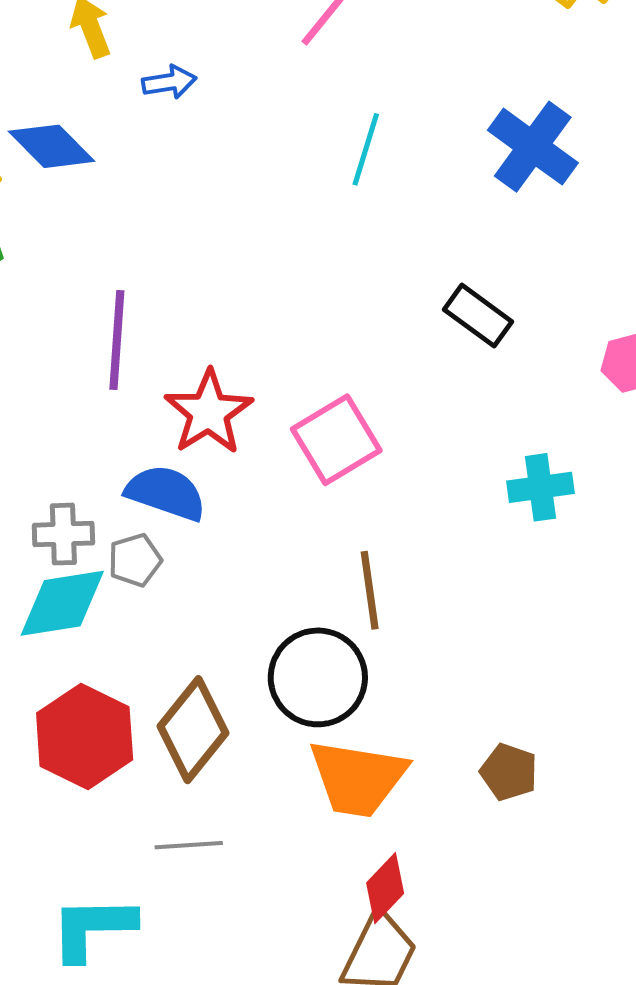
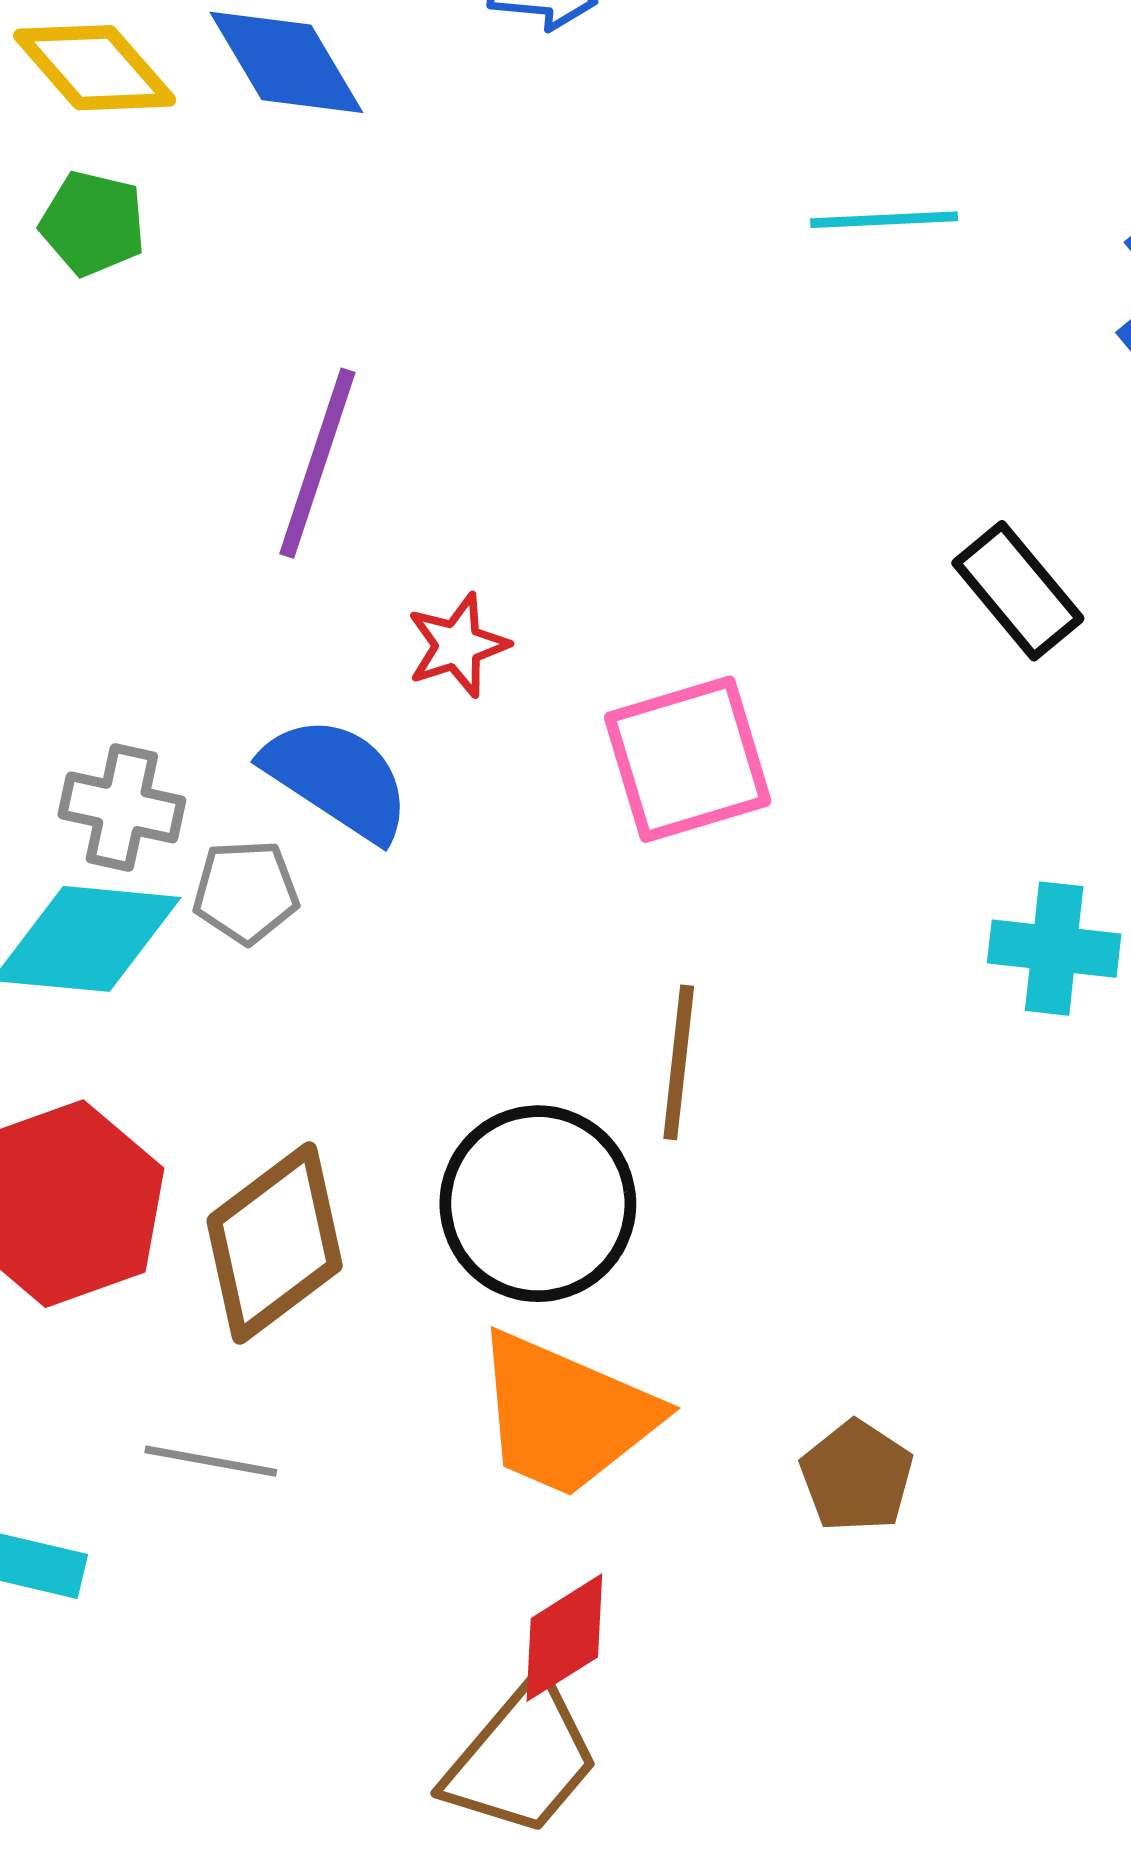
cyan line: (366, 149) -> (884, 220), turned 56
red star: (209, 412) -> (458, 645), size x0.6

